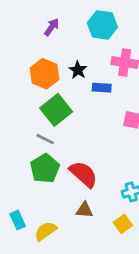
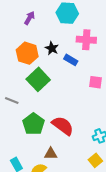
blue rectangle: (102, 88) -> (71, 60), turned 32
gray line: (45, 139) -> (12, 100), moved
brown triangle: (84, 210) -> (51, 154), moved

